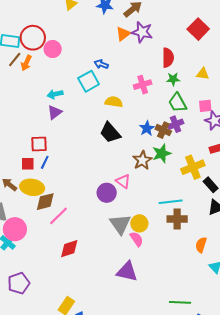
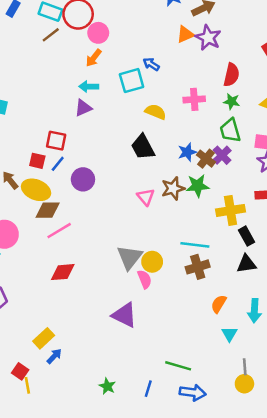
orange arrow: (26, 63) -> (94, 58), moved
purple cross: (176, 124) -> (222, 155), turned -35
pink triangle: (123, 181) -> (146, 197), moved
purple circle: (107, 193) -> (83, 179), moved
brown cross: (177, 219) -> (198, 267), turned -30

